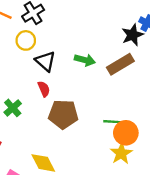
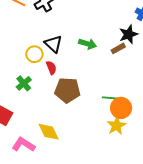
black star: (132, 35) -> (129, 34), moved
yellow circle: (26, 40) -> (34, 54), moved
brown rectangle: (120, 64) -> (118, 48), size x0.6

